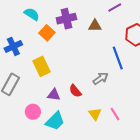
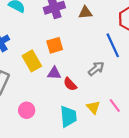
orange square: (47, 33) -> (55, 45), moved, turned 35
purple triangle: (54, 95) -> (54, 73), moved
cyan trapezoid: (55, 121) -> (68, 116), moved, turned -45

